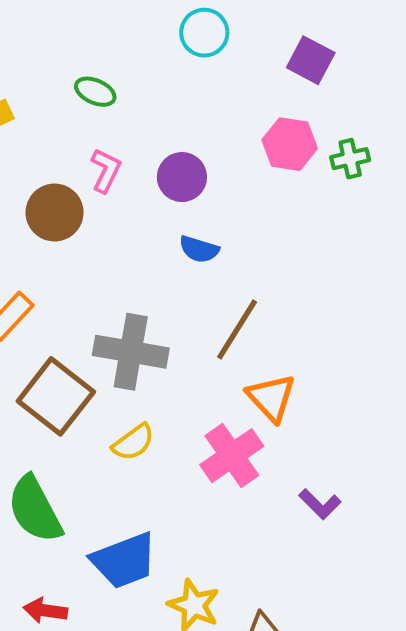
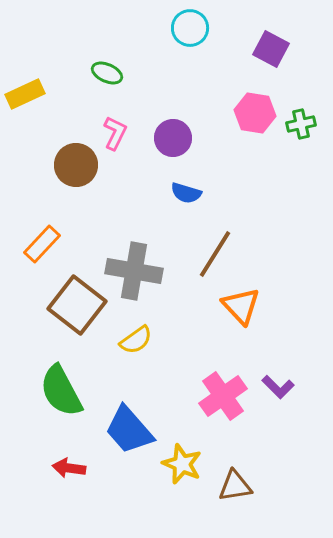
pink cross: (232, 456) -> (223, 396), moved
blue trapezoid: (124, 561) -> (129, 430), turned 70

